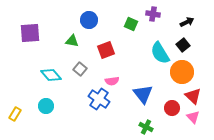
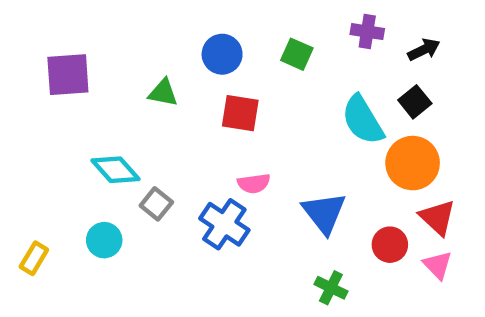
purple cross: (153, 14) -> (367, 32), moved
blue circle: (89, 20) -> (222, 54), moved
red square: (106, 50) -> (240, 113), turned 30
gray square: (80, 69) -> (156, 204), moved

